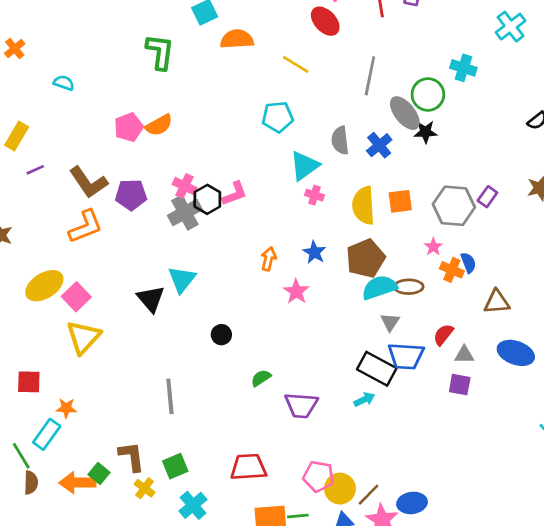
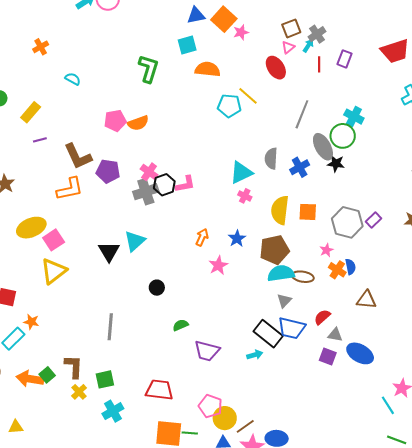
cyan cross: (463, 68) -> (354, 117), moved
cyan pentagon: (278, 117) -> (229, 106), moved
blue ellipse: (516, 353) -> (360, 353), moved

